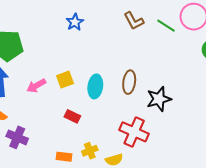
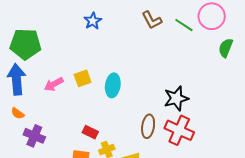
brown ellipse: (129, 82) -> (148, 126), moved
red rectangle: (72, 116) -> (90, 132), moved
red cross: (134, 132) -> (179, 130), moved

